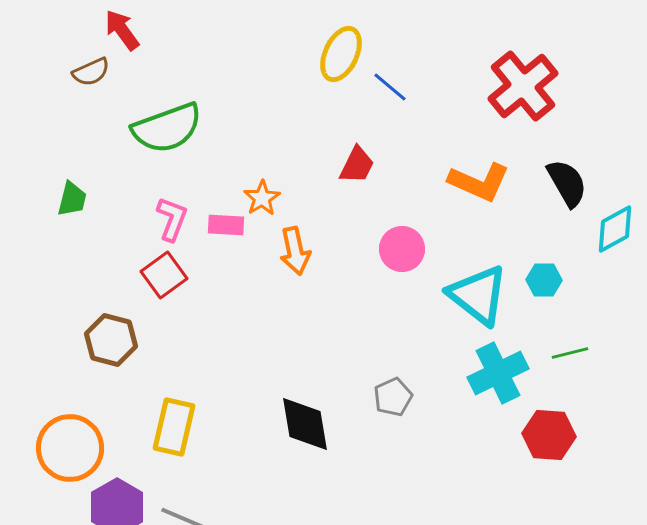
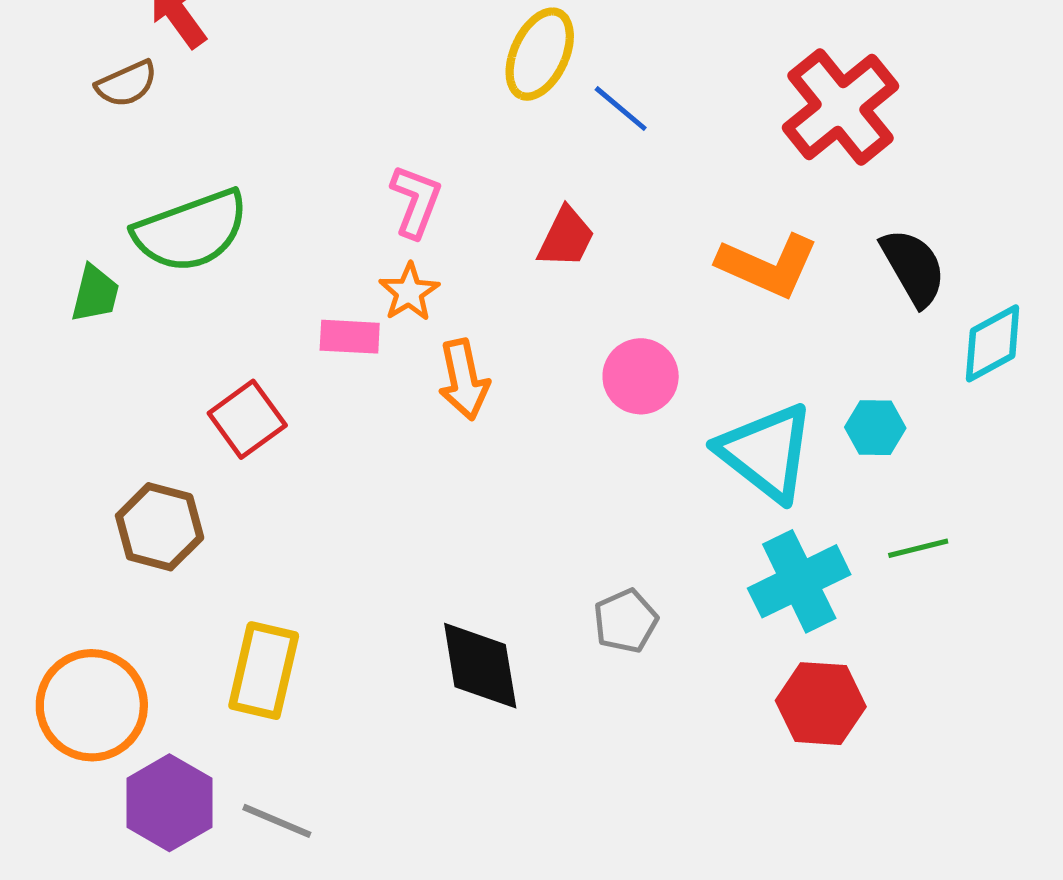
green semicircle: (167, 128) -> (191, 231), moved
pink L-shape: (172, 219) -> (416, 201), moved
red hexagon: (549, 435) -> (821, 704), moved

